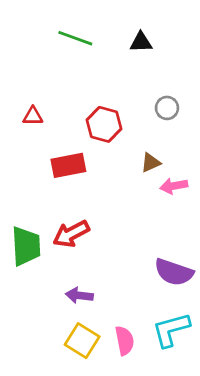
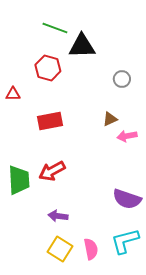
black triangle: (141, 42) -> (82, 46), moved, size x1.6
red triangle: (33, 116) -> (13, 94), moved
red hexagon: (104, 124) -> (48, 68), moved

